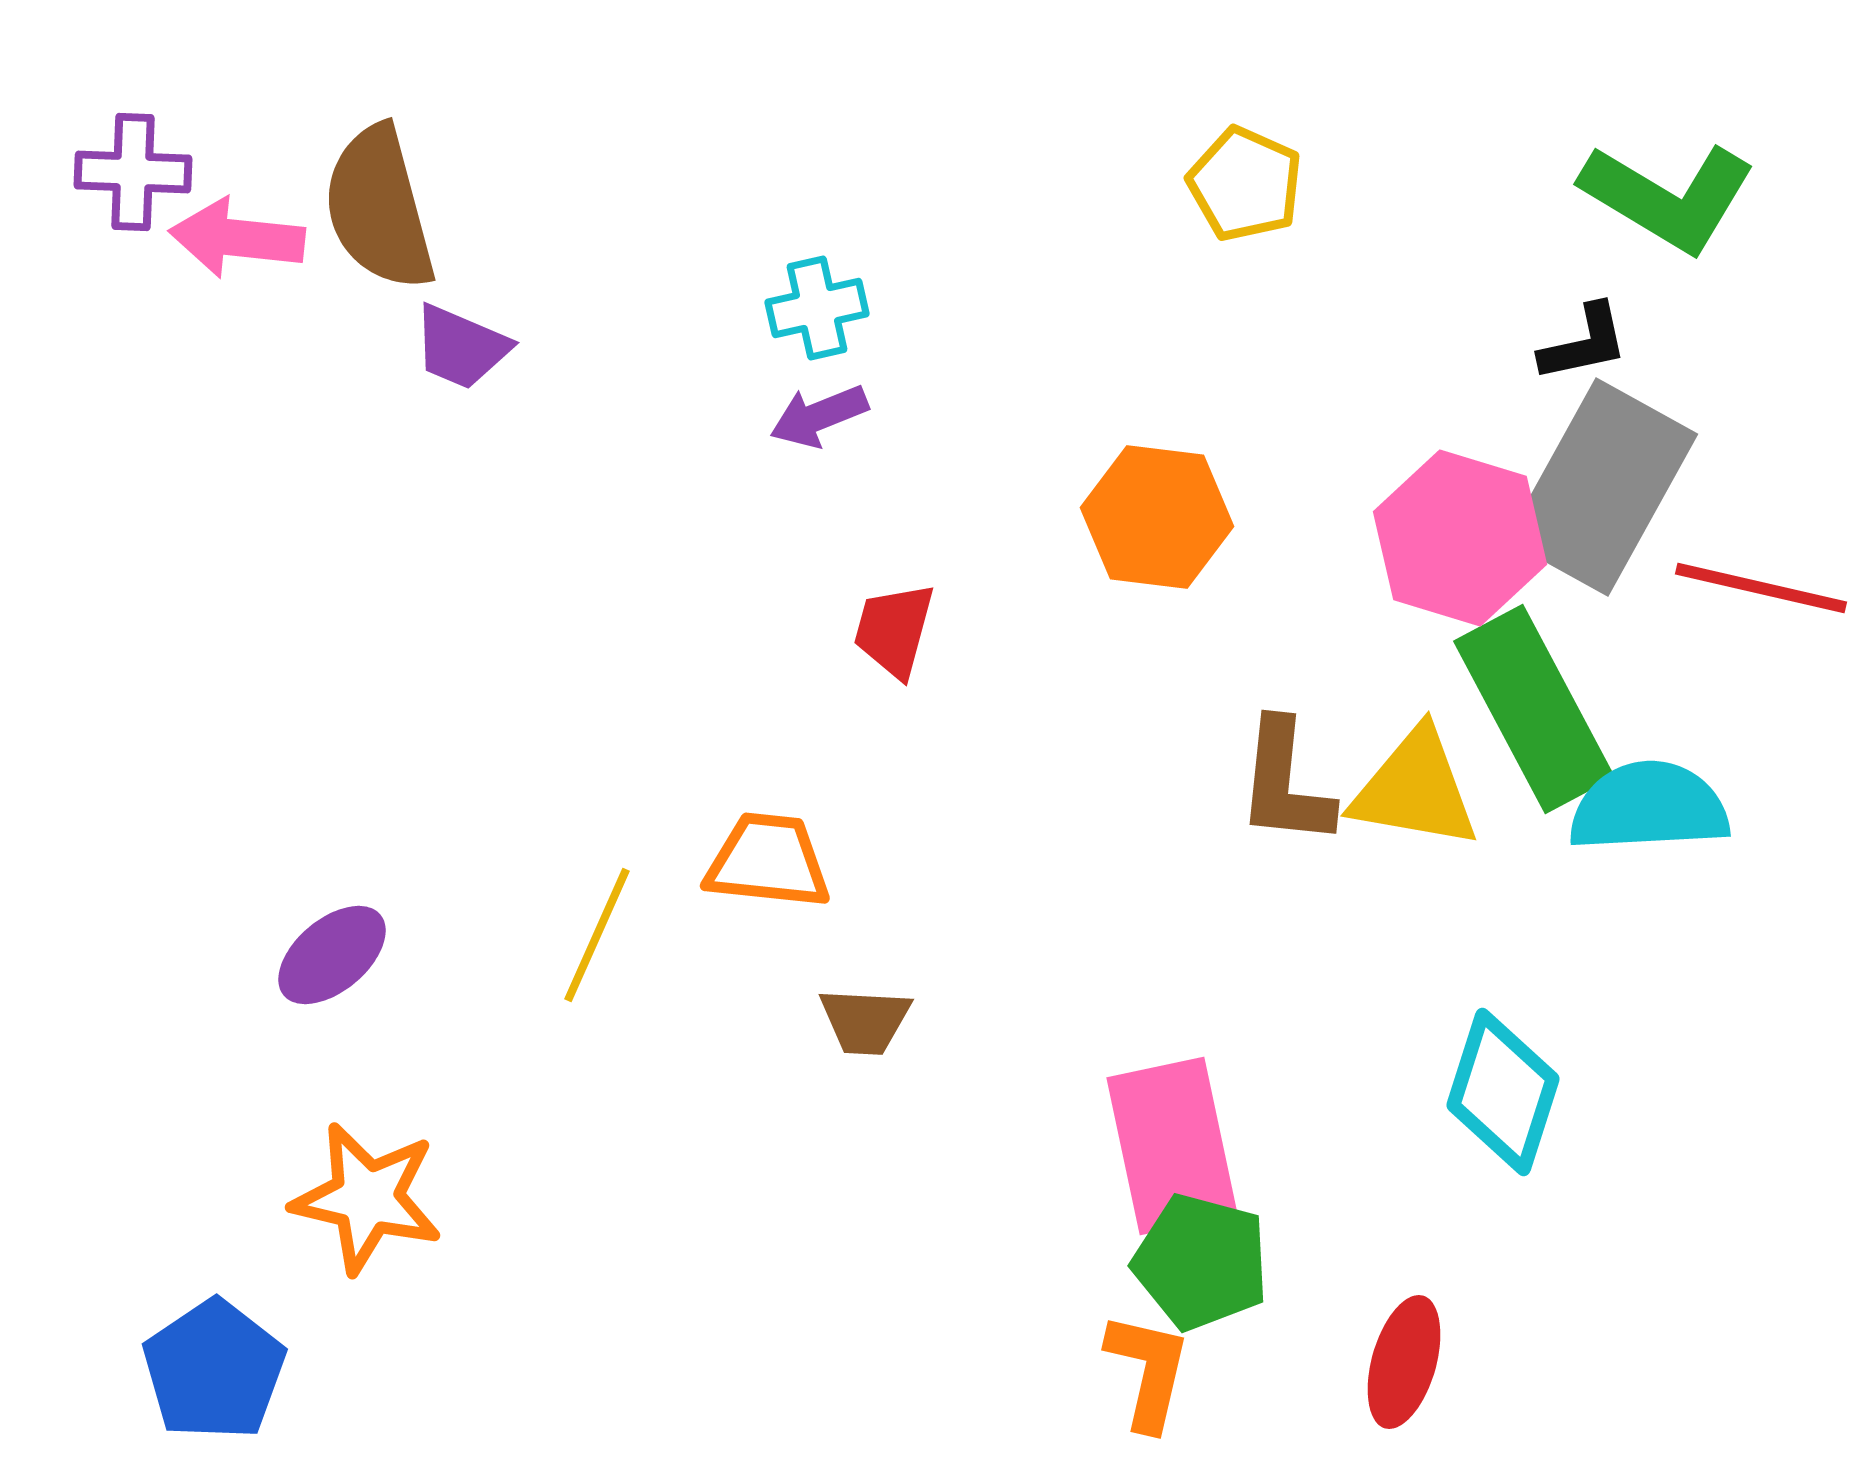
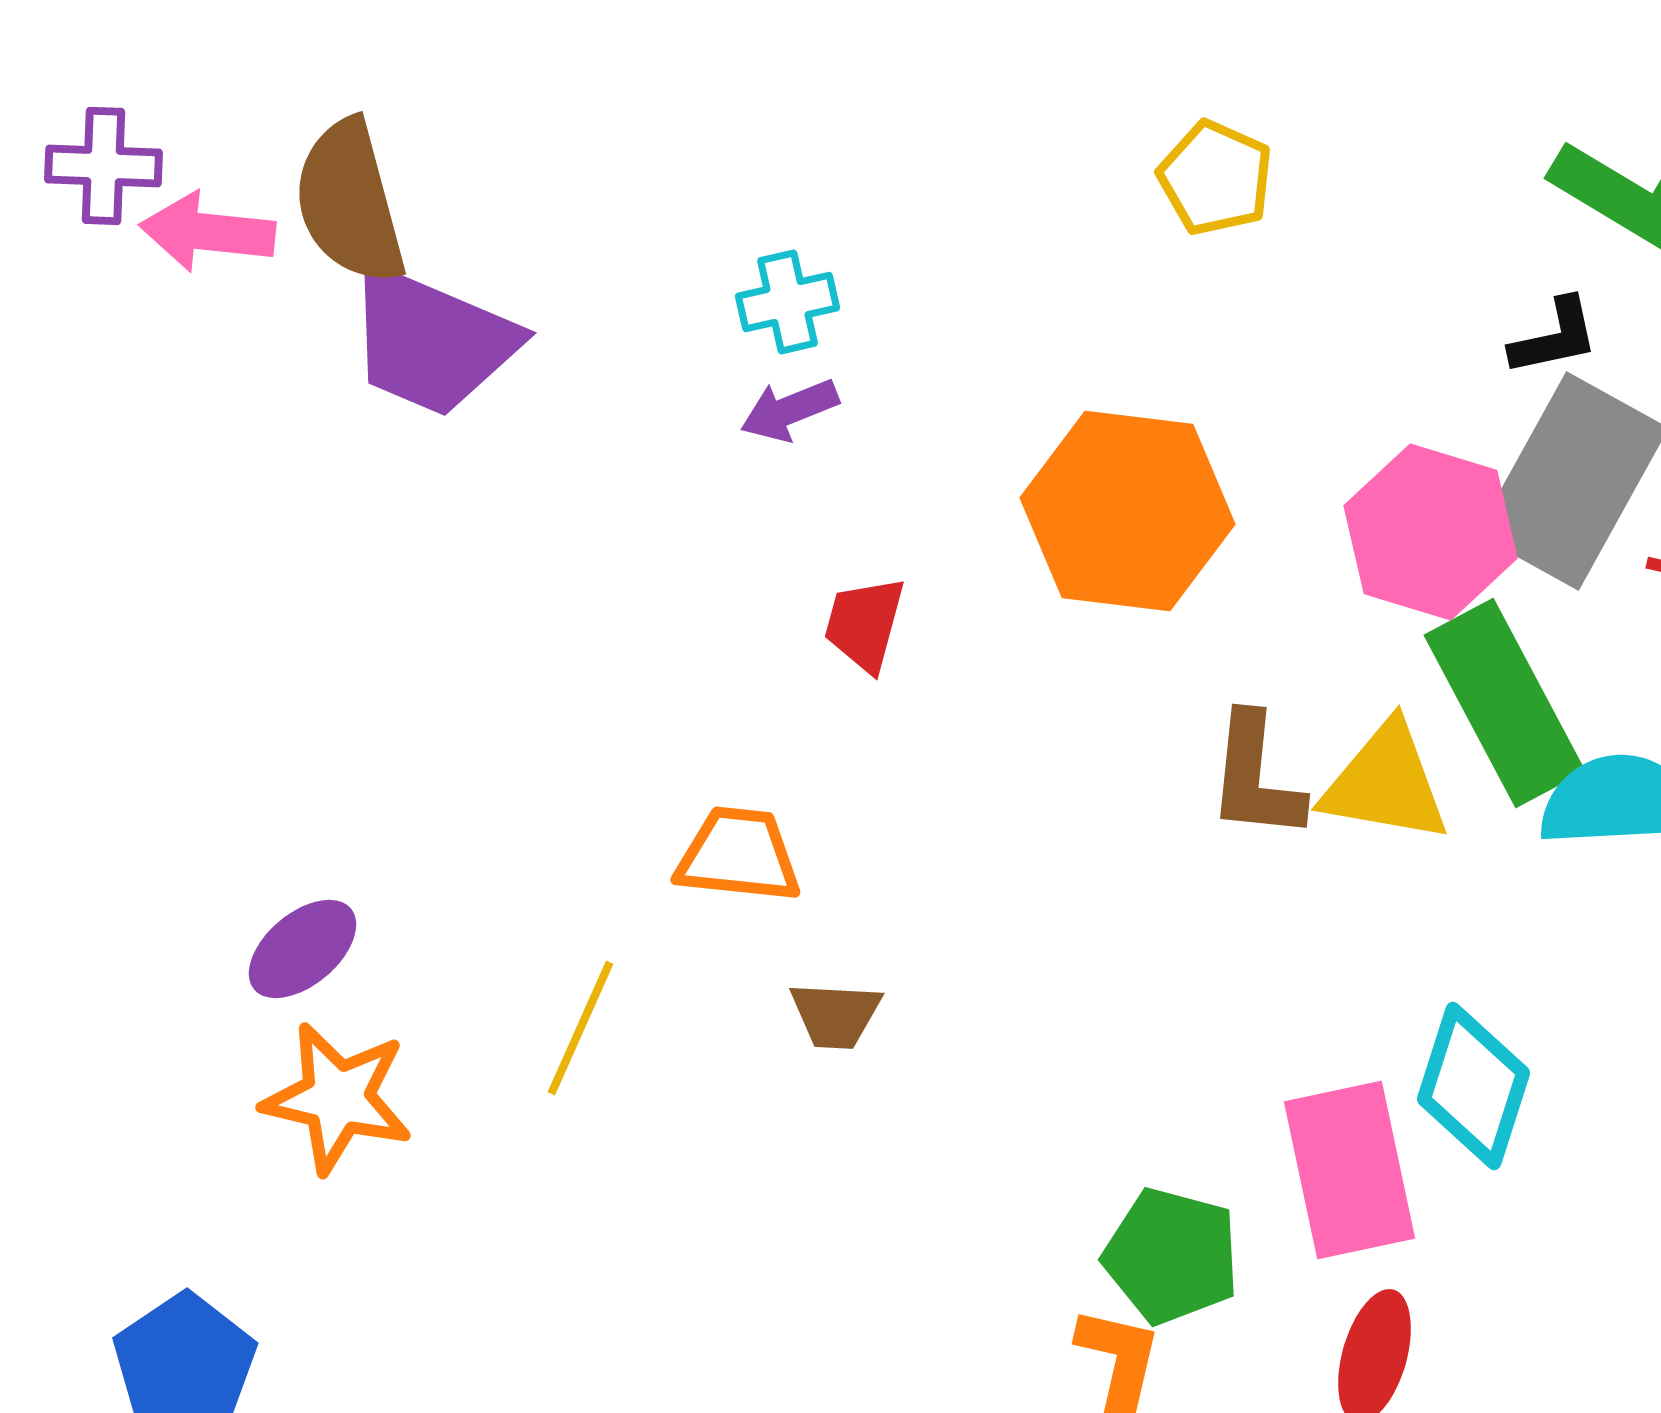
purple trapezoid: (461, 347) -> (432, 341), size x1.8
orange hexagon: (1157, 517) -> (1128, 511), size x1.4
yellow line: (597, 935) -> (580, 1028), moved
pink rectangle: (1172, 1146) -> (1350, 1170), moved
orange star: (367, 1198) -> (338, 1098), moved

